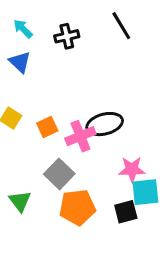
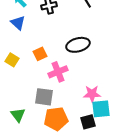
black ellipse: (105, 124) -> (78, 45), moved
orange square: (47, 127) -> (40, 54), moved
gray square: (59, 174) -> (44, 97), turned -36

